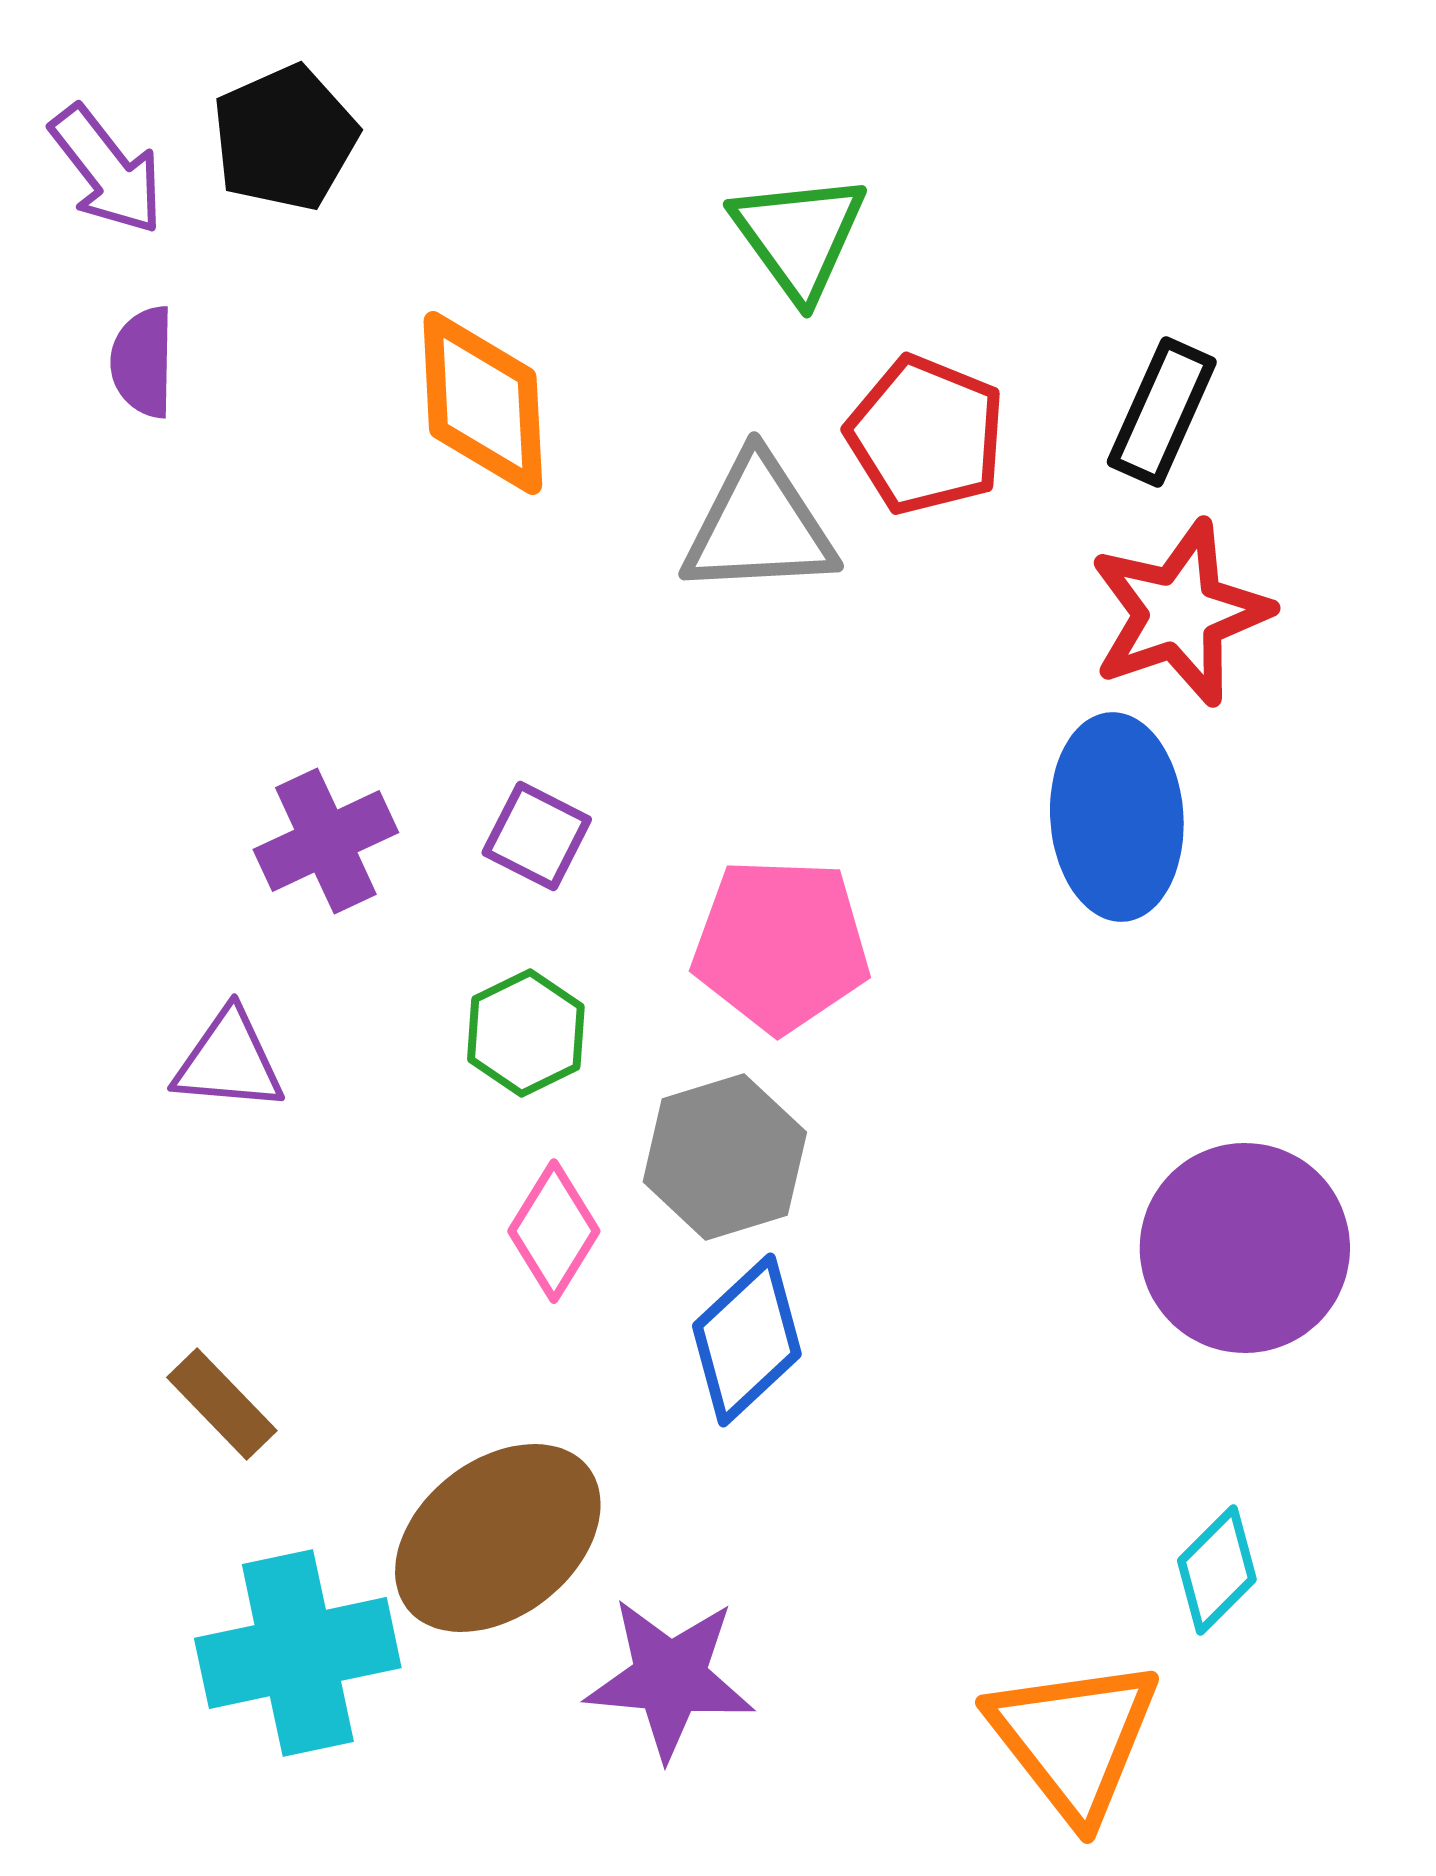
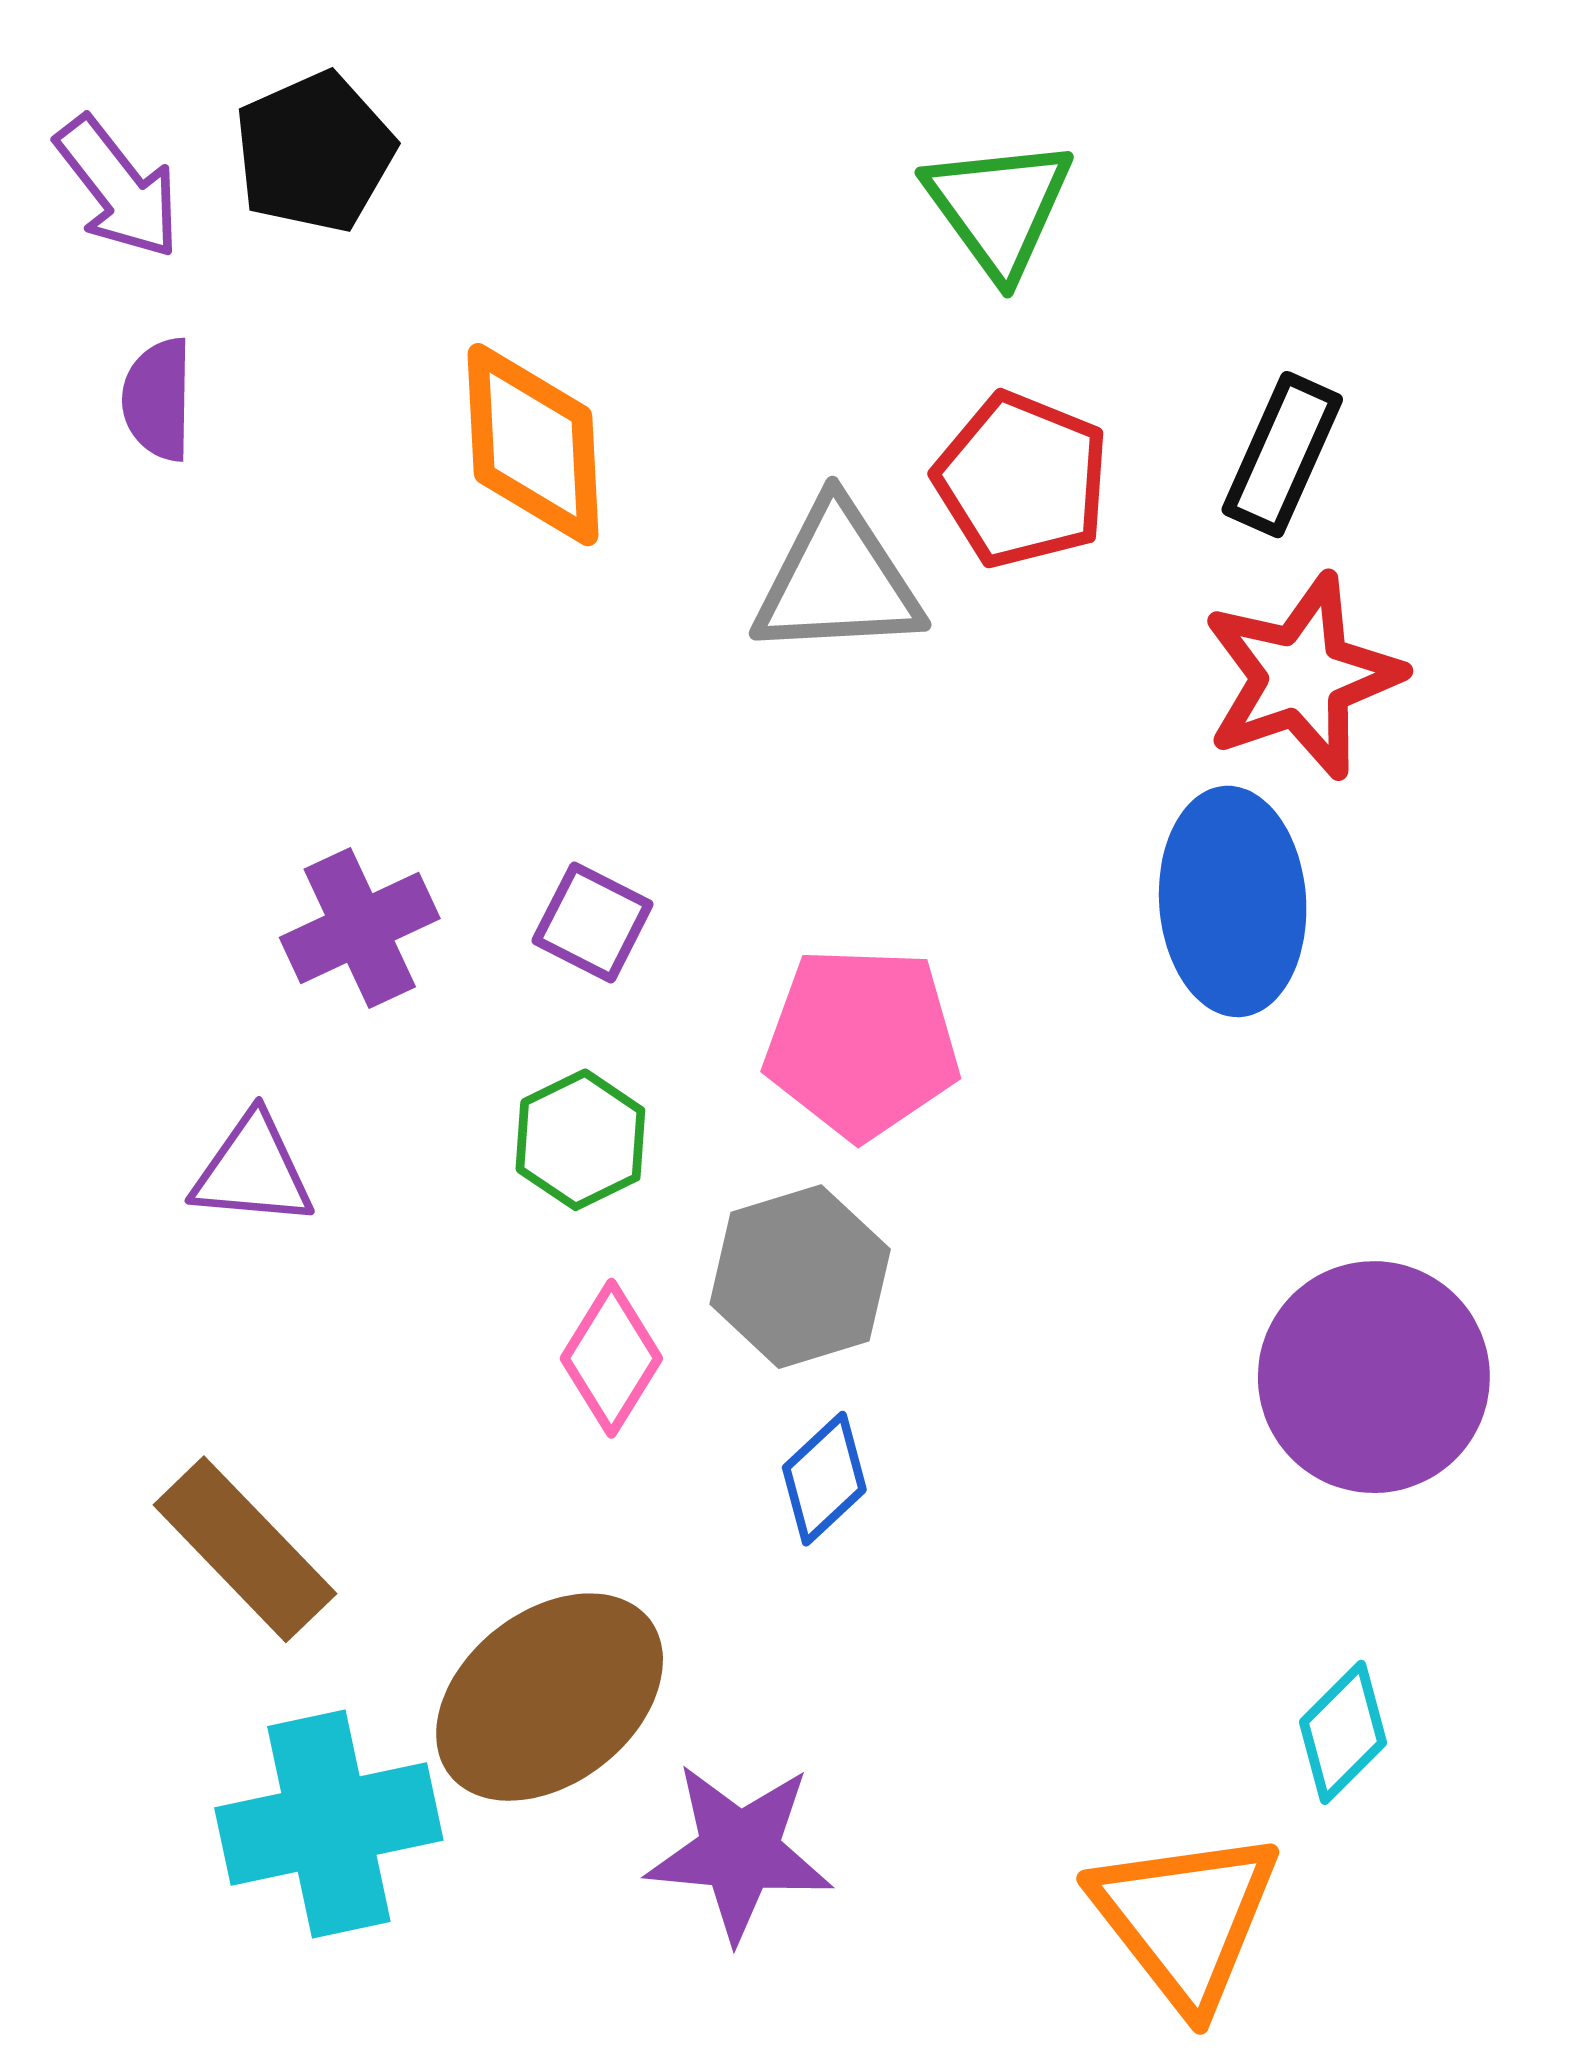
green triangle: (799, 236) -> (999, 207), moved
blue diamond: (747, 1340) -> (824, 1479), size x0.7
brown rectangle: (222, 1404) -> (245, 1549), size x1.5

